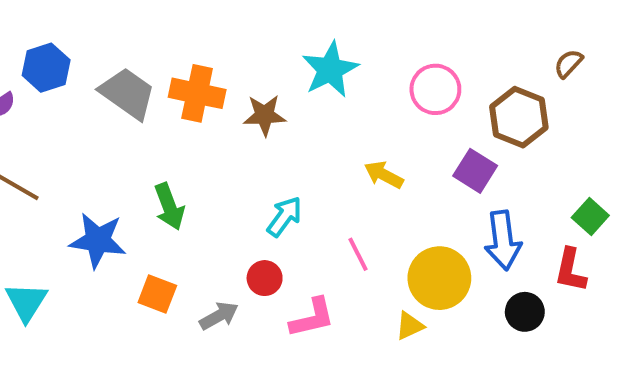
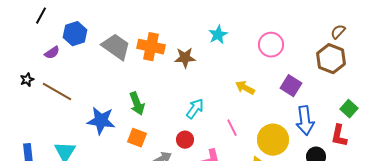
cyan star: (330, 70) -> (218, 35), size x0.7
brown hexagon: (519, 117) -> (331, 59), moved
orange square: (157, 294) -> (137, 138), moved

